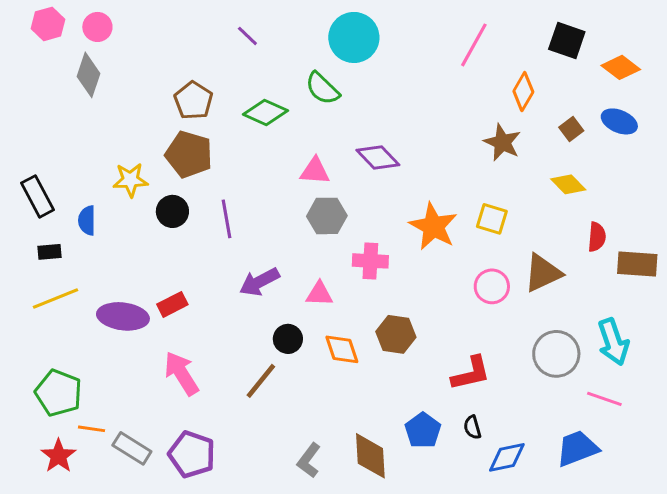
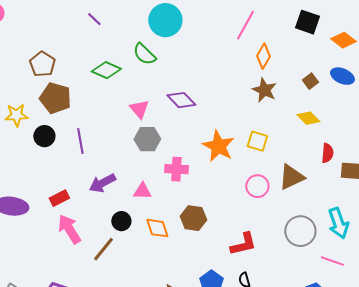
orange diamond: (523, 91) -> (263, 56), moved
brown pentagon: (193, 100) -> (42, 64), moved
pink triangle: (315, 171) -> (139, 109), turned 45
red rectangle: (172, 304) -> (59, 198), moved
pink arrow: (181, 373) -> (69, 229), moved

